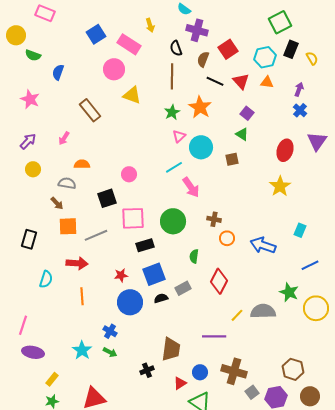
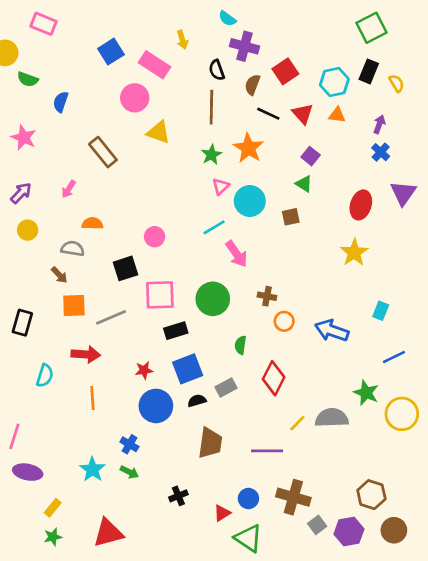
green square: (280, 22) -> (371, 28), moved
brown trapezoid: (171, 349) -> (210, 443), moved

